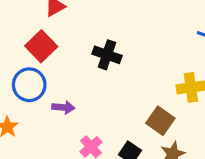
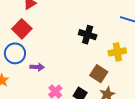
black cross: (107, 55) -> (88, 35), moved

